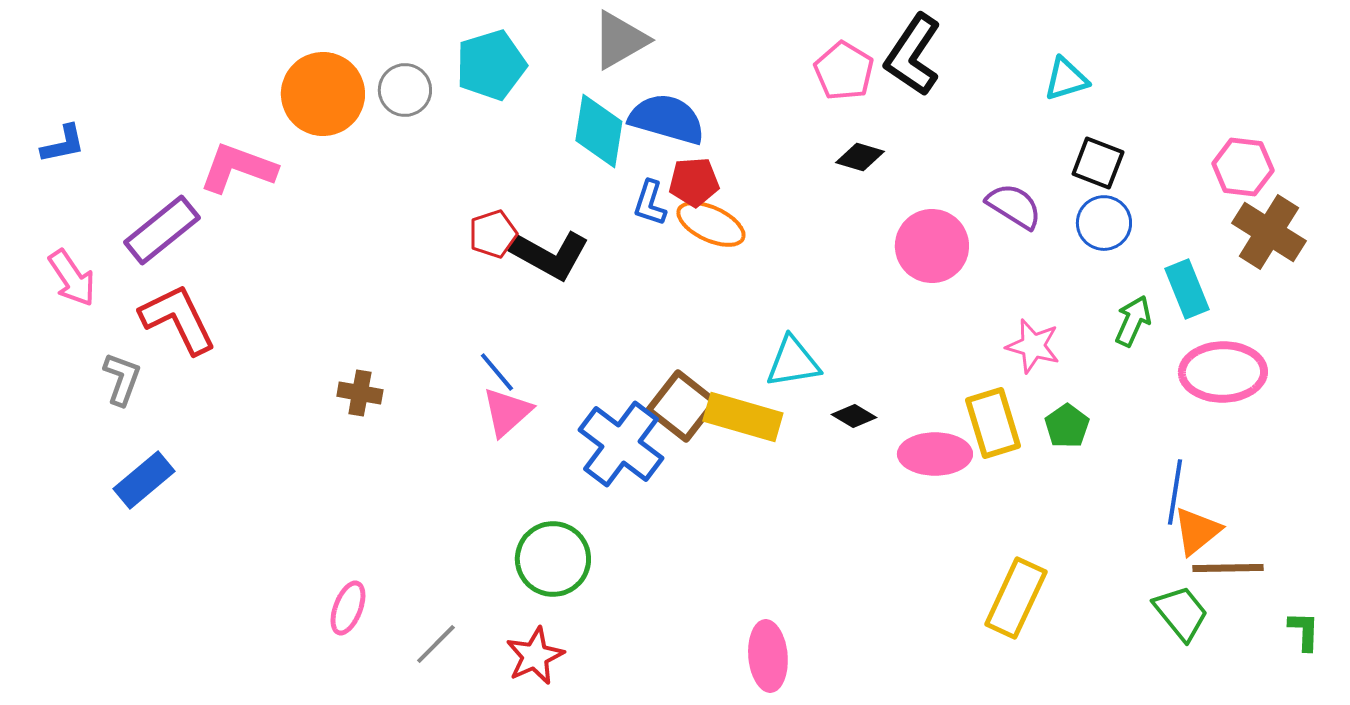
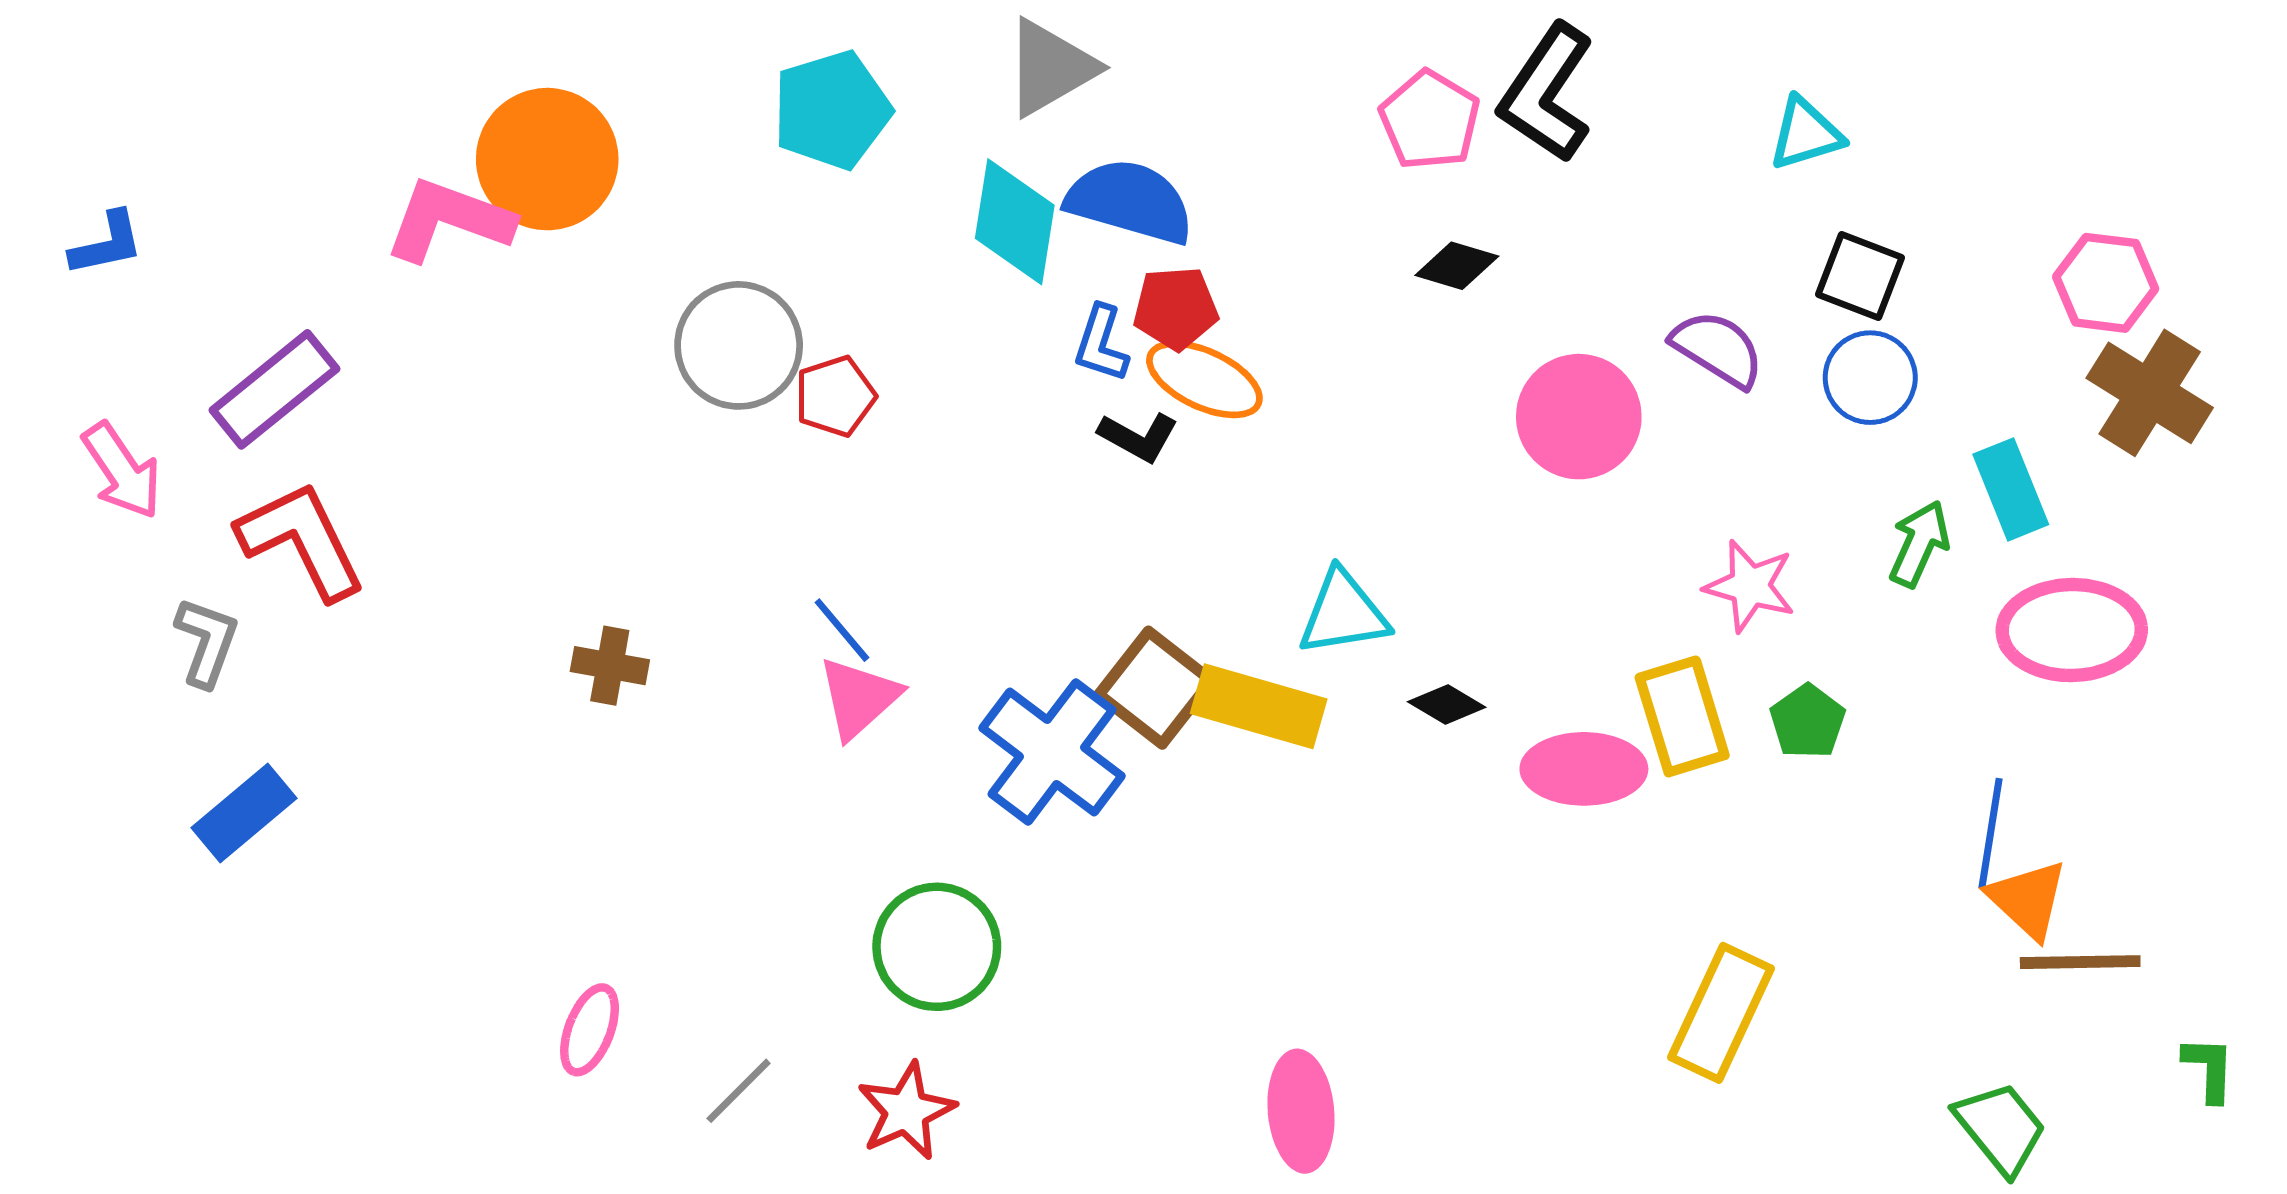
gray circle: (405, 90) -> (739, 345), moved, size x1.4
pink L-shape: (238, 168) -> (449, 220), moved
black L-shape: (550, 255) -> (1138, 437), moved, size x0.6
orange triangle: (1197, 531) -> (2028, 899), turned -38
green trapezoid: (1181, 613) -> (2001, 1128), moved

